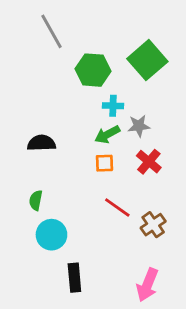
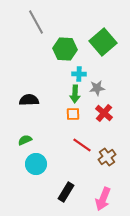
green arrow: (107, 134) -> (75, 94), turned -60
green semicircle: (36, 200) -> (25, 140), turned 56
black rectangle: (74, 278) -> (66, 192), moved, turned 36

